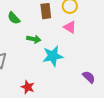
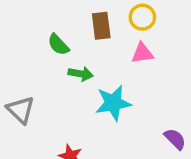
green semicircle: (14, 18) -> (58, 45), moved
pink triangle: (70, 27) -> (142, 53), turned -40

